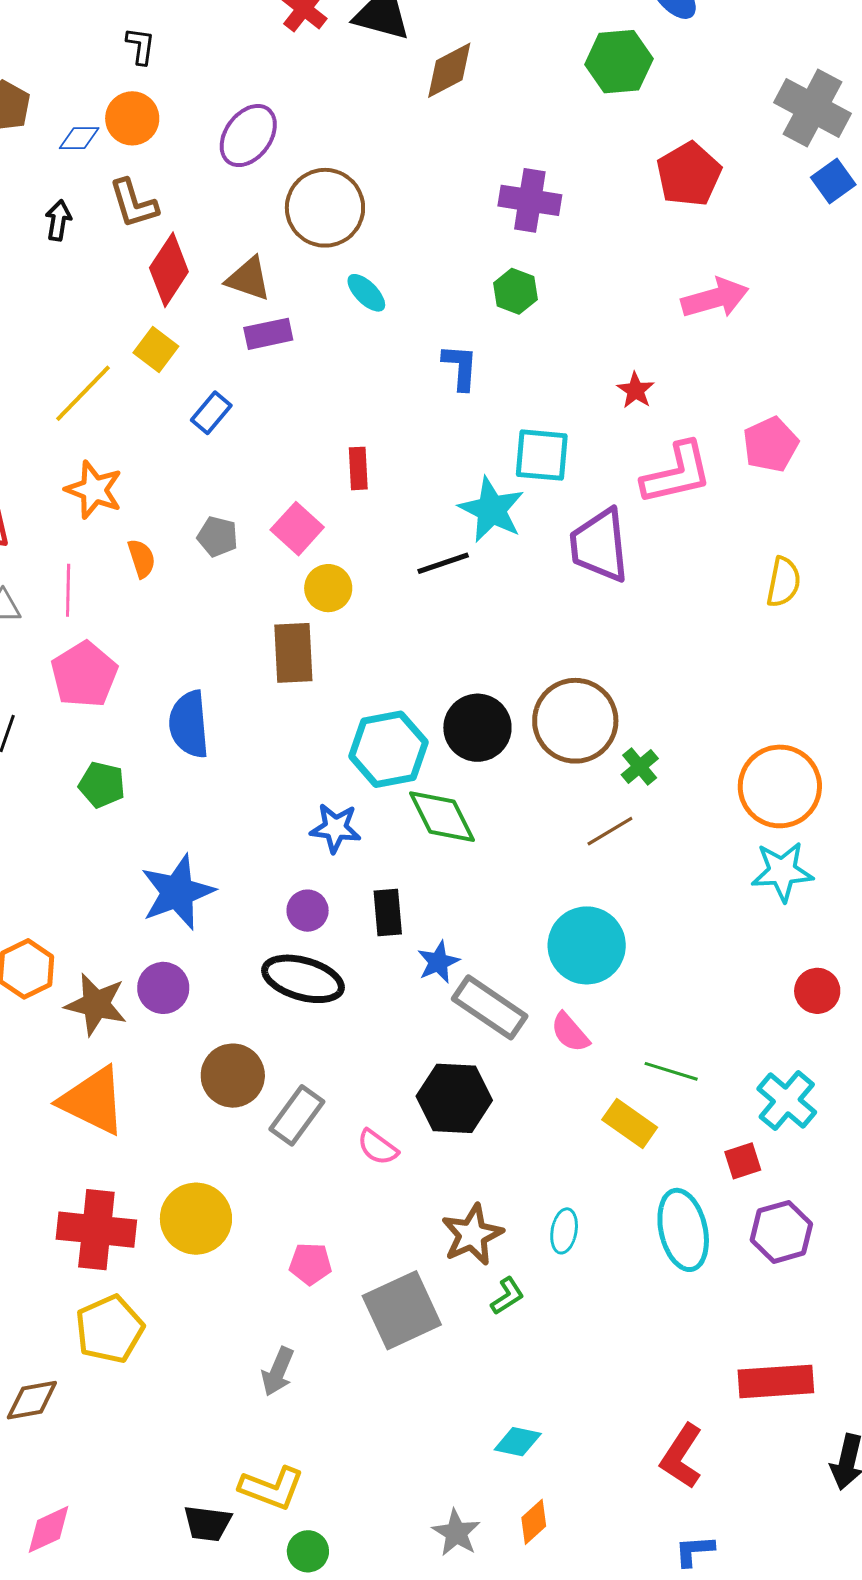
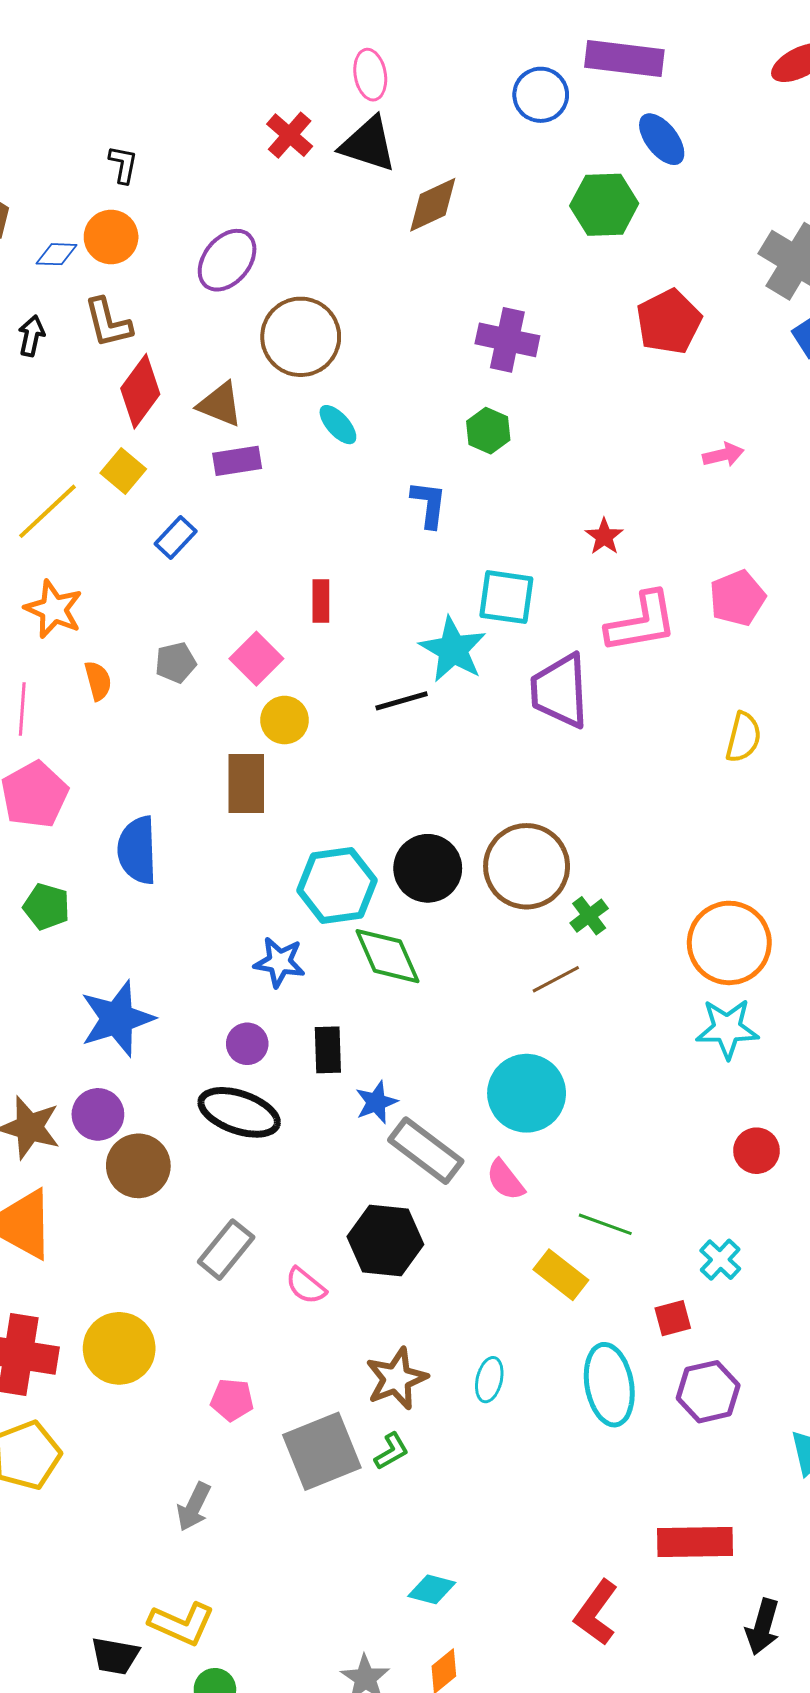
pink arrow: (715, 298) -> (723, 455), moved, size x0.6
gray pentagon: (217, 537) -> (176, 663), turned -30
brown circle: (233, 1076) -> (138, 1166), moved
cyan cross: (787, 1101) -> (720, 1260), size x0.7
green L-shape: (507, 1296) -> (391, 1451), moved

